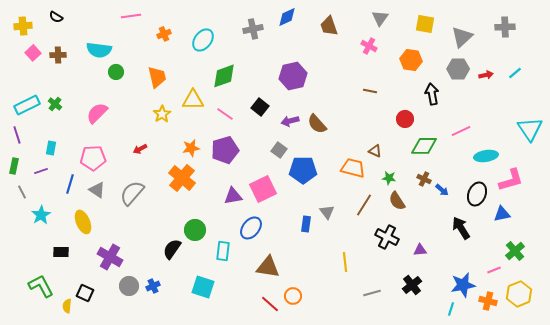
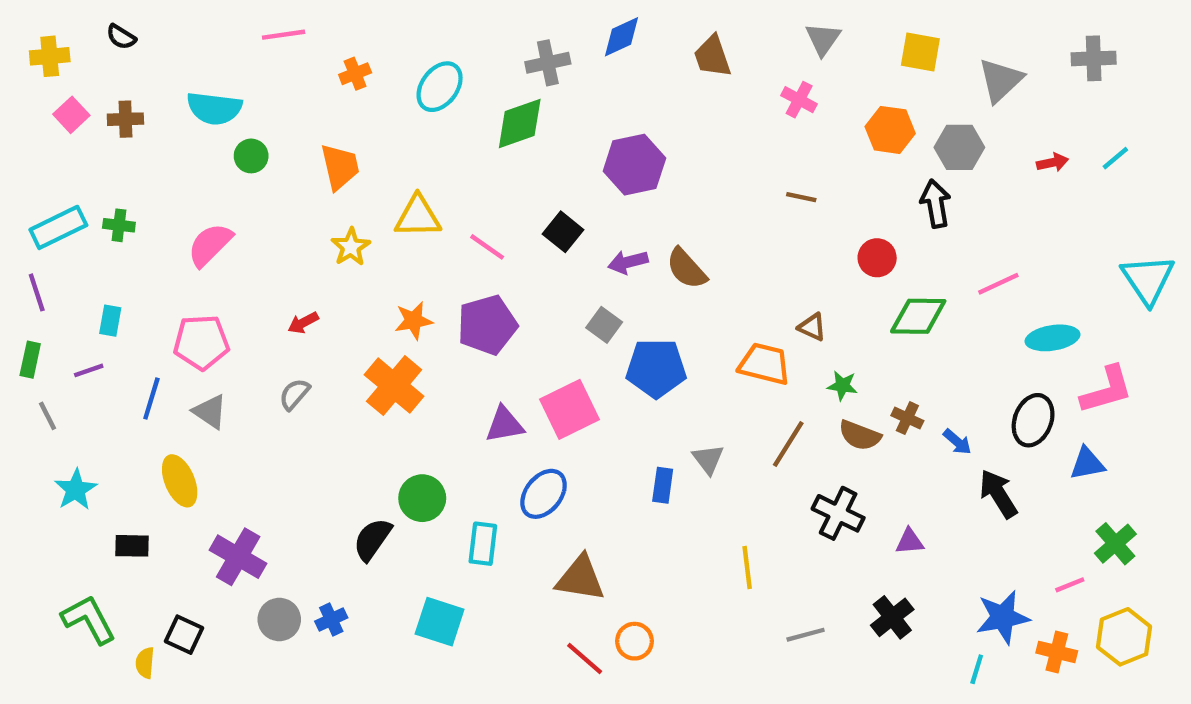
gray hexagon: (458, 69) -> (959, 147), moved
green diamond: (224, 76) -> (520, 123), moved
green cross: (55, 104) -> (119, 225), turned -32
brown cross: (424, 179) -> (907, 418), moved
blue arrow: (442, 190) -> (957, 442), moved
gray semicircle: (132, 193) -> (294, 394), moved, size x0.6
brown semicircle: (397, 201) -> (860, 435), turned -36
cyan star: (41, 215) -> (76, 490), moved

